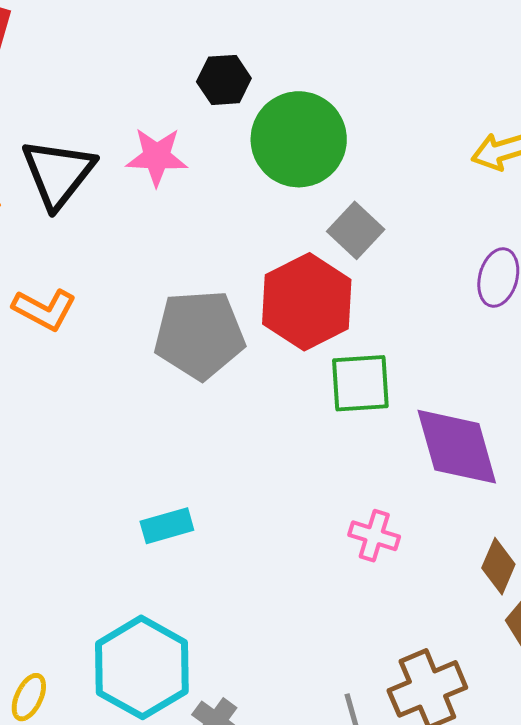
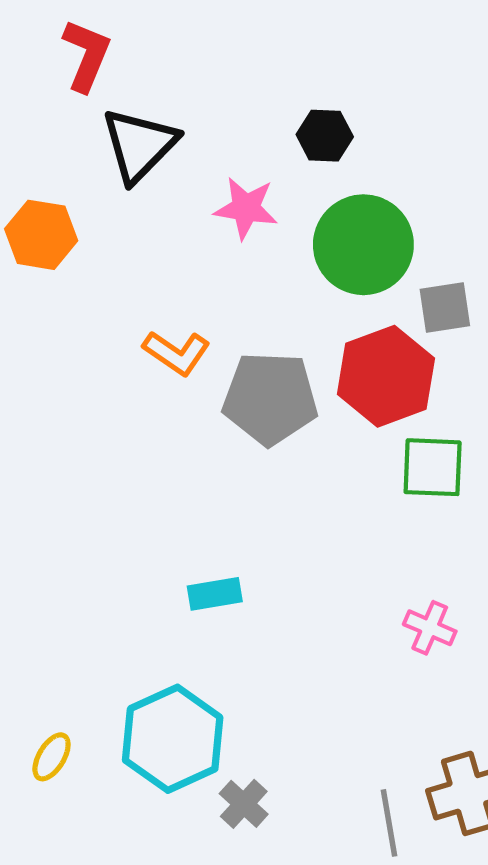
green circle: (299, 139) -> (363, 245), moved
black triangle: (58, 173) -> (139, 145), moved
gray square: (356, 230) -> (445, 307), turned 32
orange L-shape: (44, 309) -> (177, 353), moved

